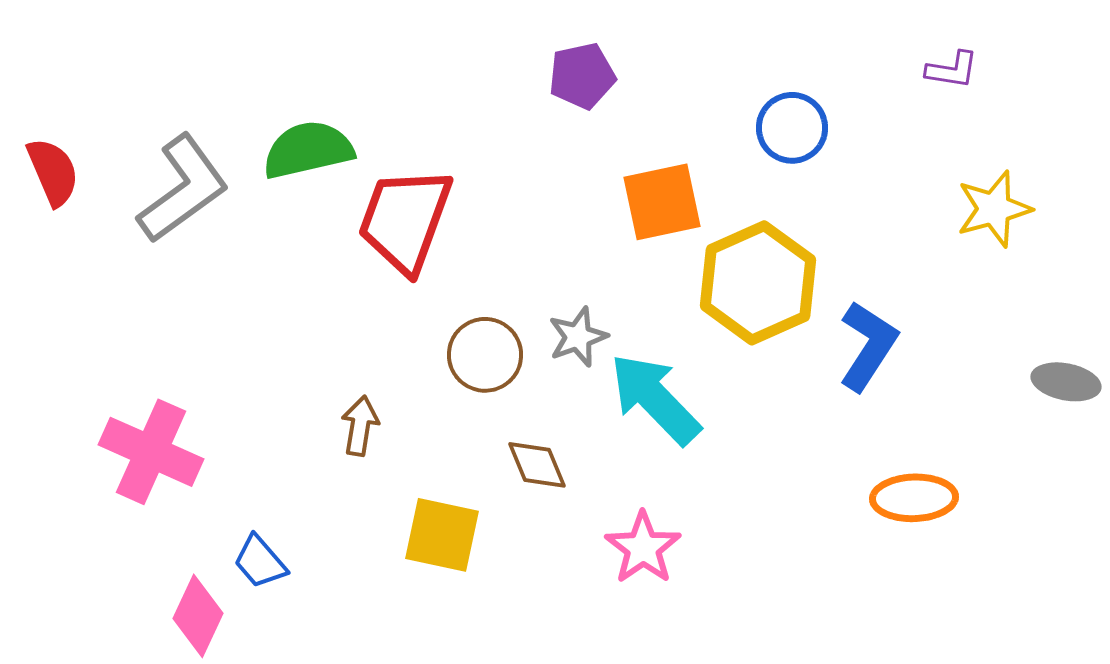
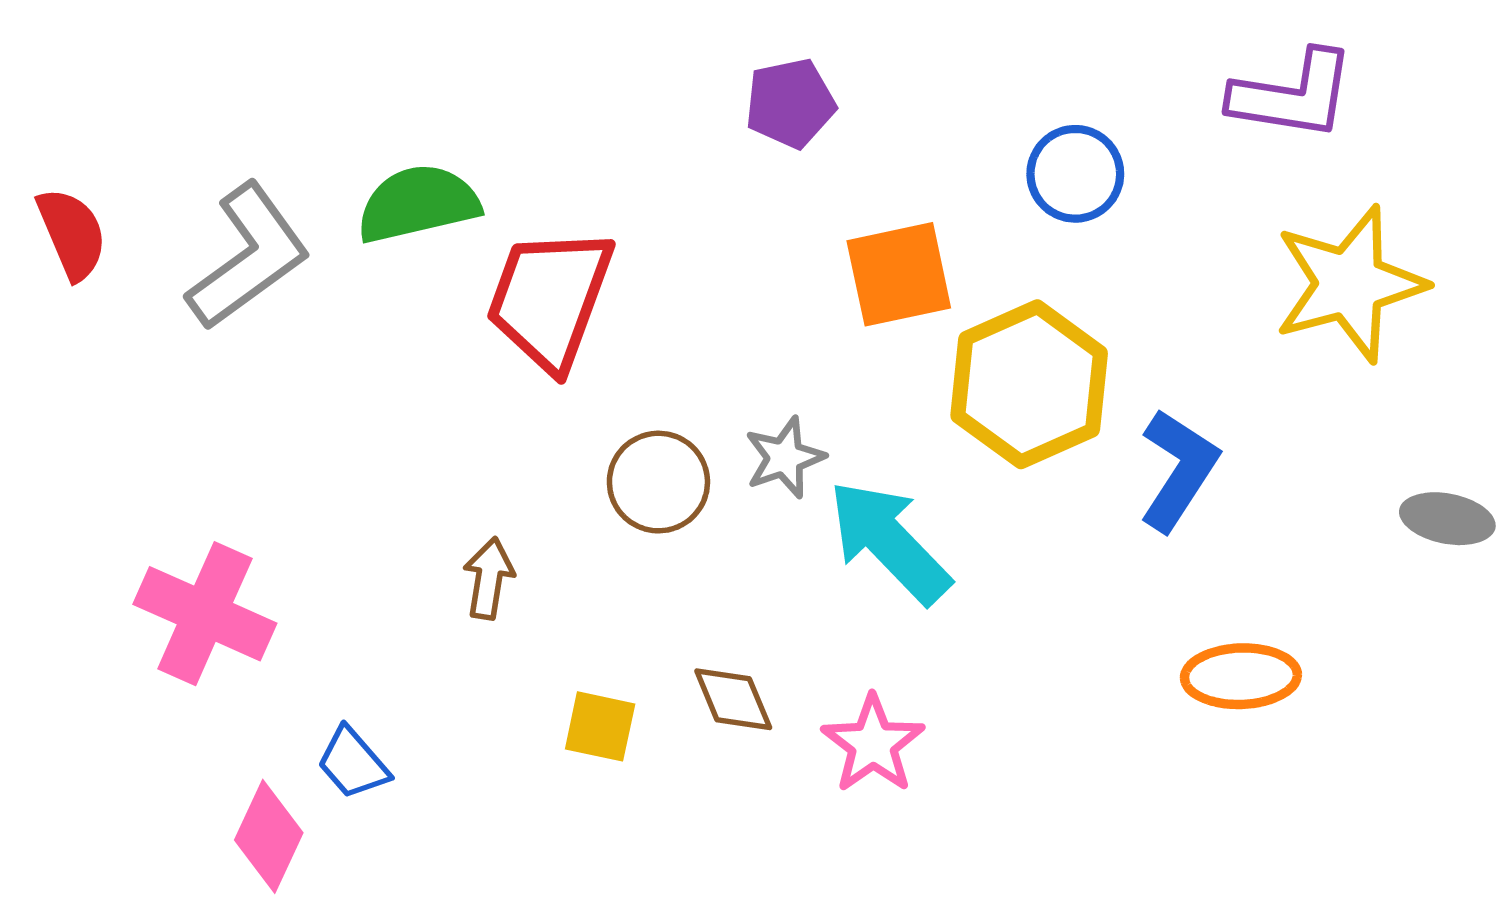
purple L-shape: (952, 70) -> (1293, 95), size x1.8
yellow star: (994, 209) -> (1350, 284), size x1.5
brown diamond: (537, 465) -> (733, 699), moved
yellow square: (442, 535) -> (600, 726), size x0.7

